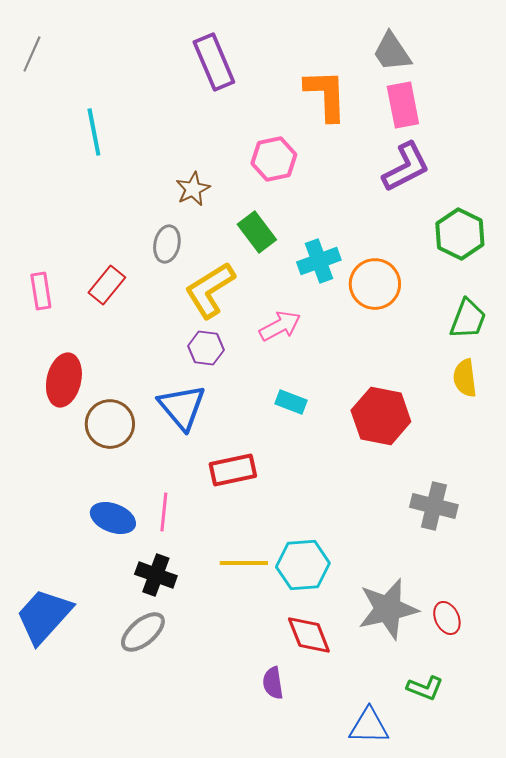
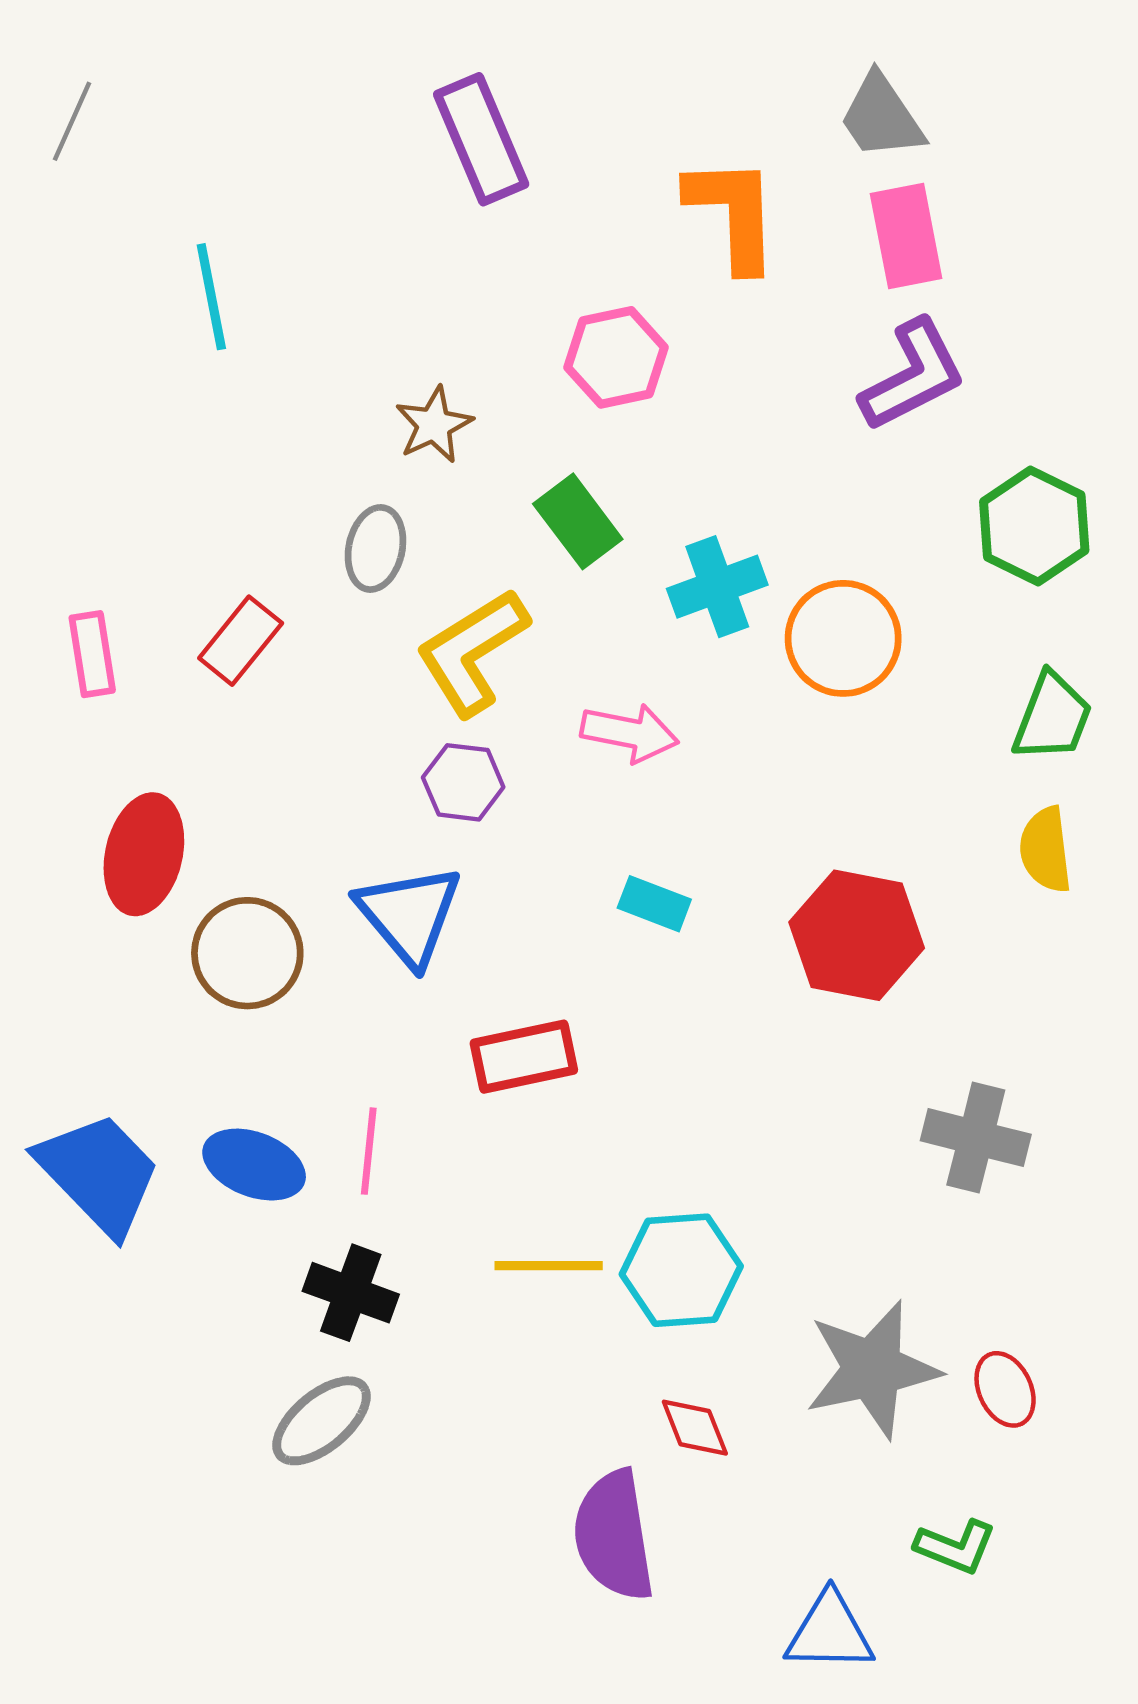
pink arrow: (280, 326) -> (630, 733), turned 39
blue trapezoid: (44, 616) -> (99, 1174), moved, turned 94
red diamond: (309, 635) -> (695, 1428), size x0.7
purple semicircle: (273, 683) -> (614, 1536), size x1.8

